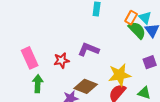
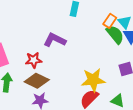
purple L-shape: (88, 49) -> (55, 40), moved
brown diamond: (86, 86) -> (37, 81), moved

